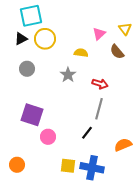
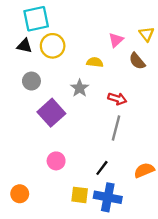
black triangle: (21, 39) -> (24, 46), turned 40
purple square: (32, 115) -> (51, 113), moved, turned 30
black line: (87, 133) -> (102, 168), moved

